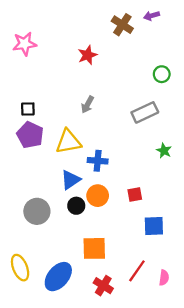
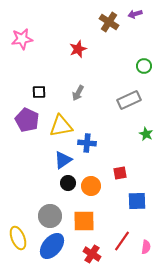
black square: (28, 109) -> (39, 92), moved
orange circle: (98, 196) -> (91, 186), moved
gray circle: (37, 211) -> (50, 216), moved

